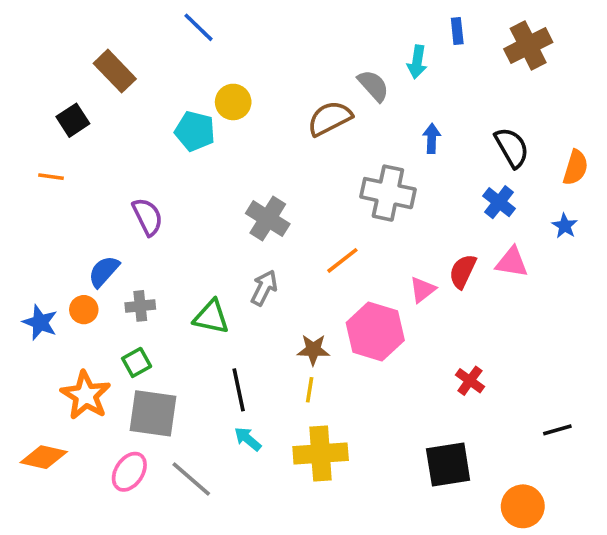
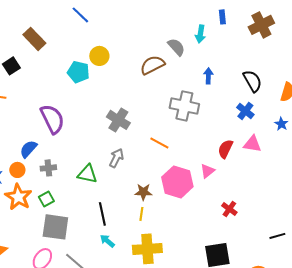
purple semicircle: (148, 217) -> (52, 119), size x1.4
orange line: (342, 260) -> (159, 143), turned 66
pink triangle: (423, 290) -> (207, 171), moved
orange star: (86, 395) -> (18, 197), moved

